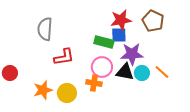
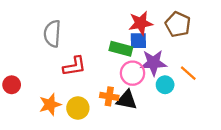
pink circle: (102, 67) -> (133, 73), moved
black triangle: (125, 72) -> (127, 100), moved
orange line: (162, 72) -> (188, 73), moved

